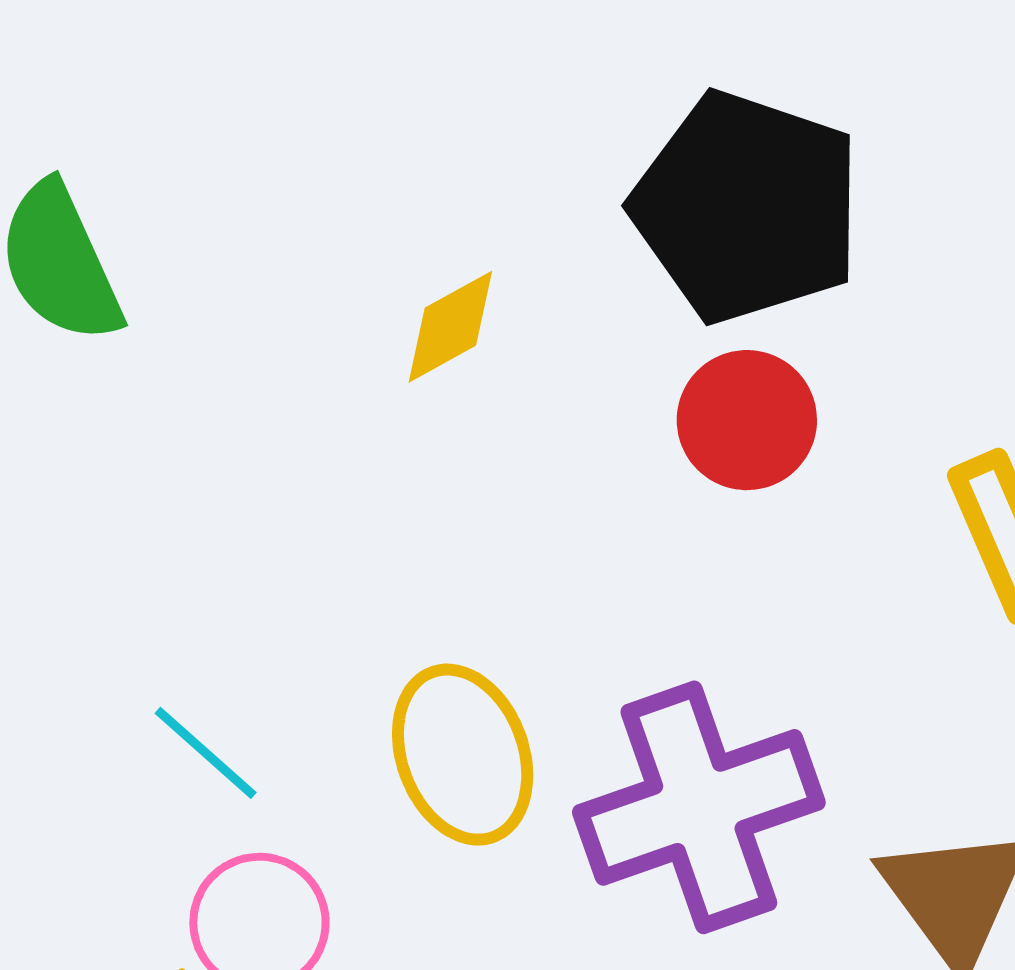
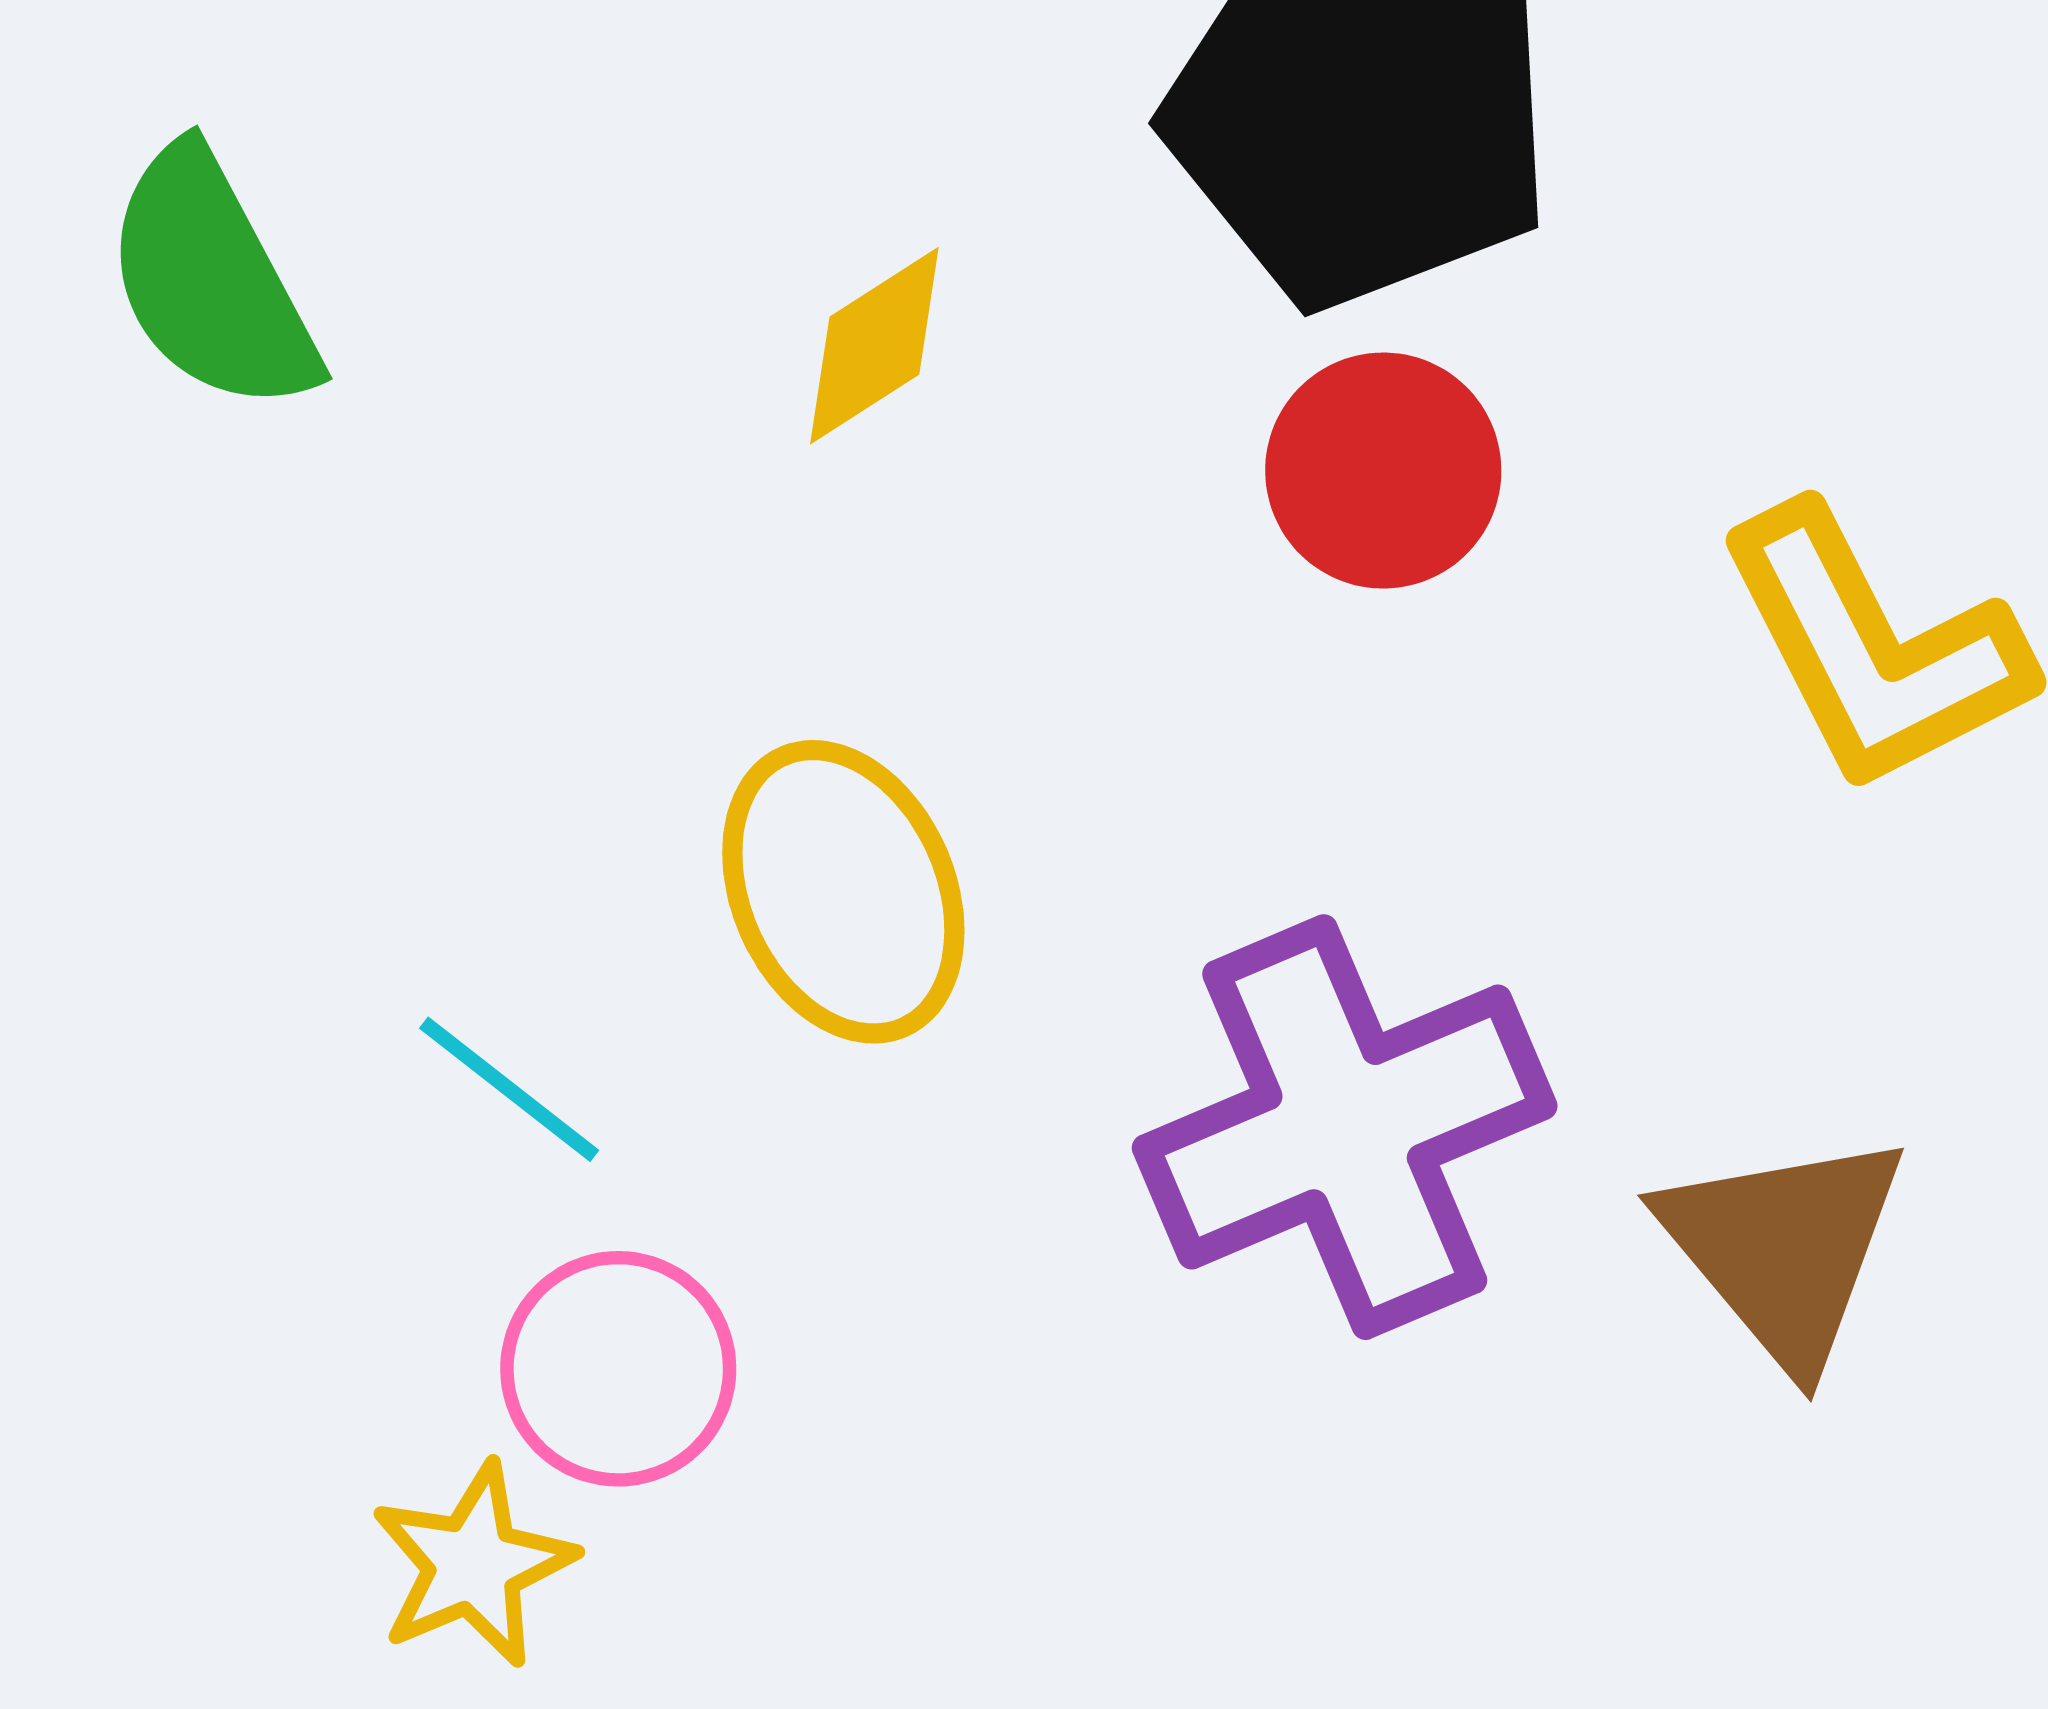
yellow ellipse: (463, 755) -> (843, 892), moved

